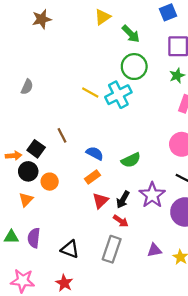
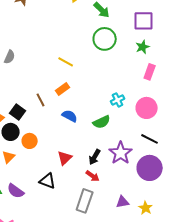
cyan cross: (118, 95) -> (118, 100), moved, size x0.6
orange rectangle: (92, 177) -> (63, 89), moved
red triangle: (100, 201) -> (65, 158), moved
purple semicircle: (34, 238) -> (16, 191), turned -60
black triangle: (70, 249) -> (48, 181), moved

